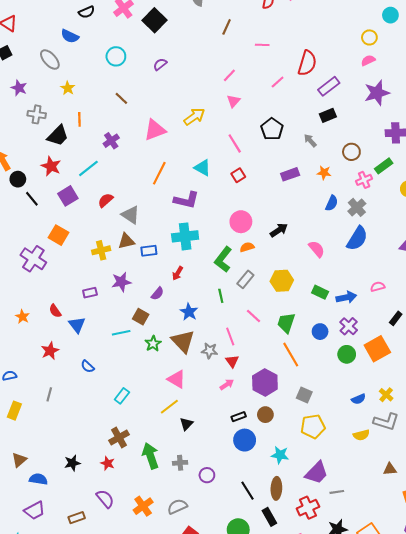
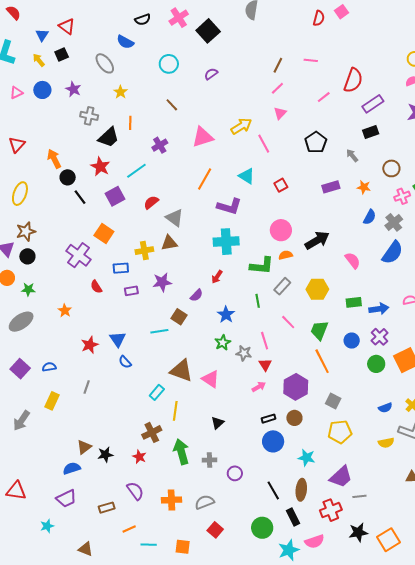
brown line: (227, 27) -> (278, 65), moved
pink line: (235, 143) -> (264, 144), moved
black arrow: (279, 230) -> (317, 240), size x1.4
blue rectangle: (149, 251) -> (121, 268), moved
green L-shape: (223, 259) -> (262, 266), turned -125
green rectangle: (320, 292) -> (354, 302), turned -35
red semicircle: (55, 311) -> (96, 287), moved
blue triangle: (77, 325) -> (118, 339), moved
brown triangle: (183, 341) -> (181, 371), moved, turned -30
green star: (153, 344) -> (223, 343), moved
yellow line: (169, 407) -> (175, 411), moved, turned -48
brown triangle: (19, 460) -> (84, 447), moved
blue semicircle: (38, 479) -> (72, 468), turned -30
orange cross: (143, 506) -> (171, 500), turned 30

